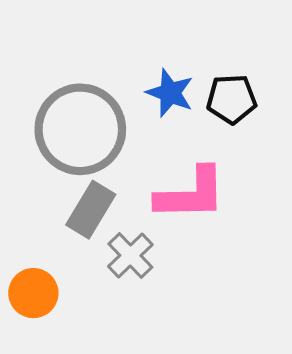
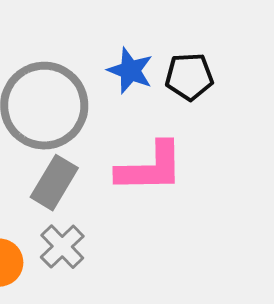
gray cross: (130, 256) -> (62, 247), moved

